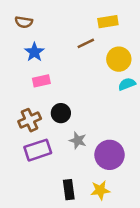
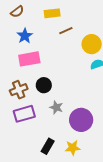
brown semicircle: (24, 22) -> (17, 12), turned -48
yellow rectangle: (108, 22) -> (52, 13), moved
pink rectangle: (41, 81) -> (29, 59), size x1.5
black rectangle: (69, 190) -> (48, 146), turned 35

